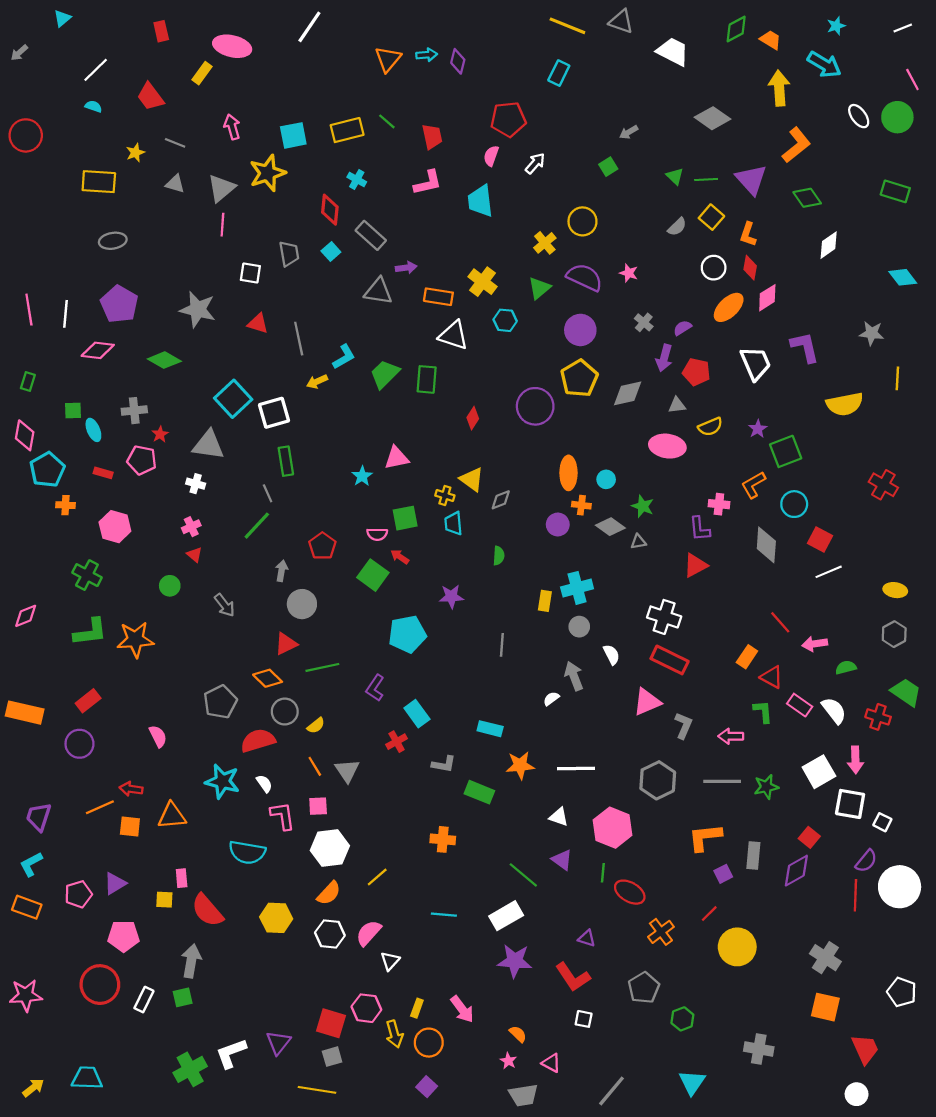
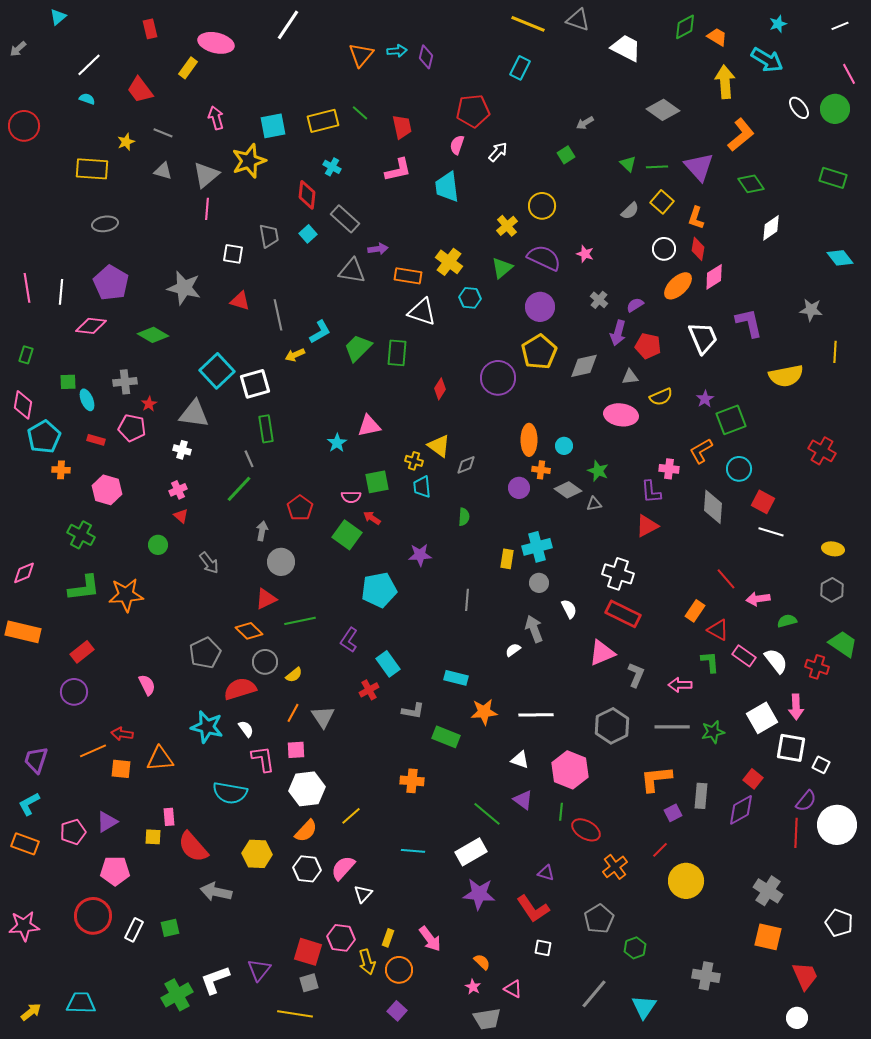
white line: (829, 572) -> (771, 532), turned 40
orange rectangle: (25, 713) -> (23, 632), moved
orange line: (315, 766) -> (293, 713), turned 60
gray arrow: (191, 961) -> (216, 892), moved, turned -88
gray line: (611, 1091) -> (594, 994), moved

